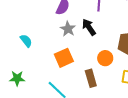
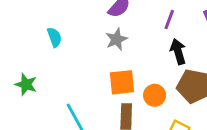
black arrow: (89, 27) -> (178, 52), moved
orange square: (64, 58) -> (122, 82), moved

